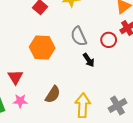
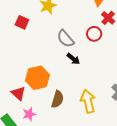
orange hexagon: (42, 48) -> (37, 78), moved
black arrow: (89, 60) -> (73, 59), moved

